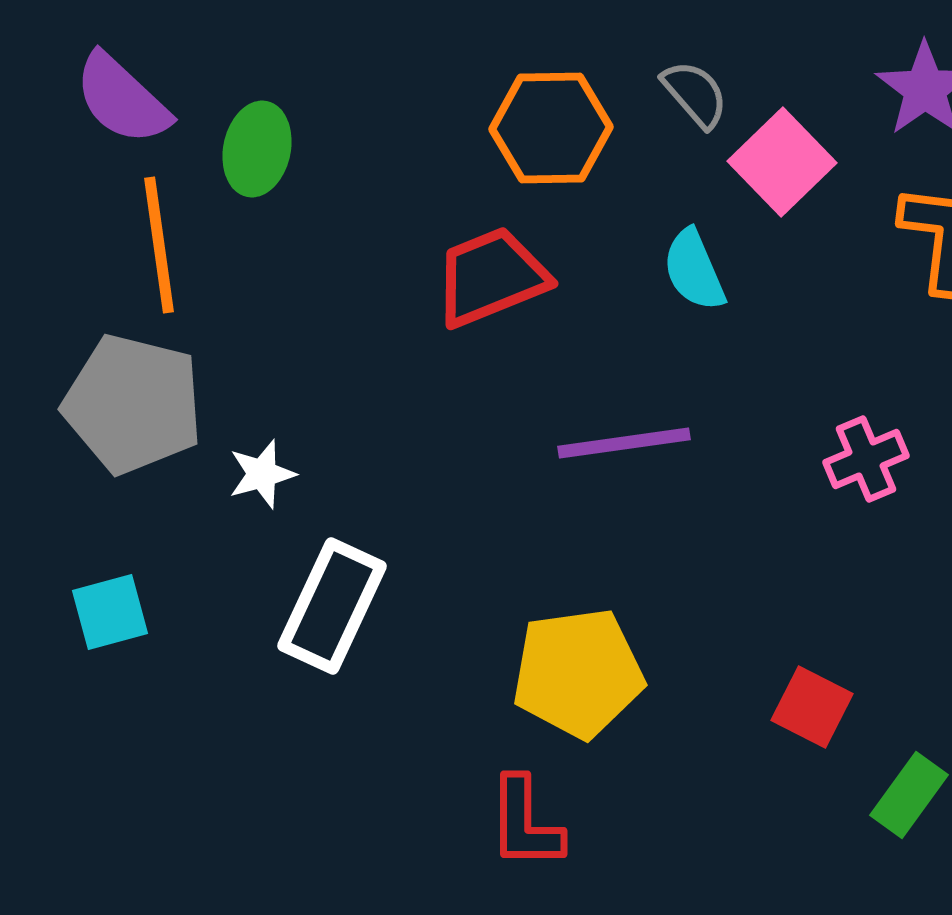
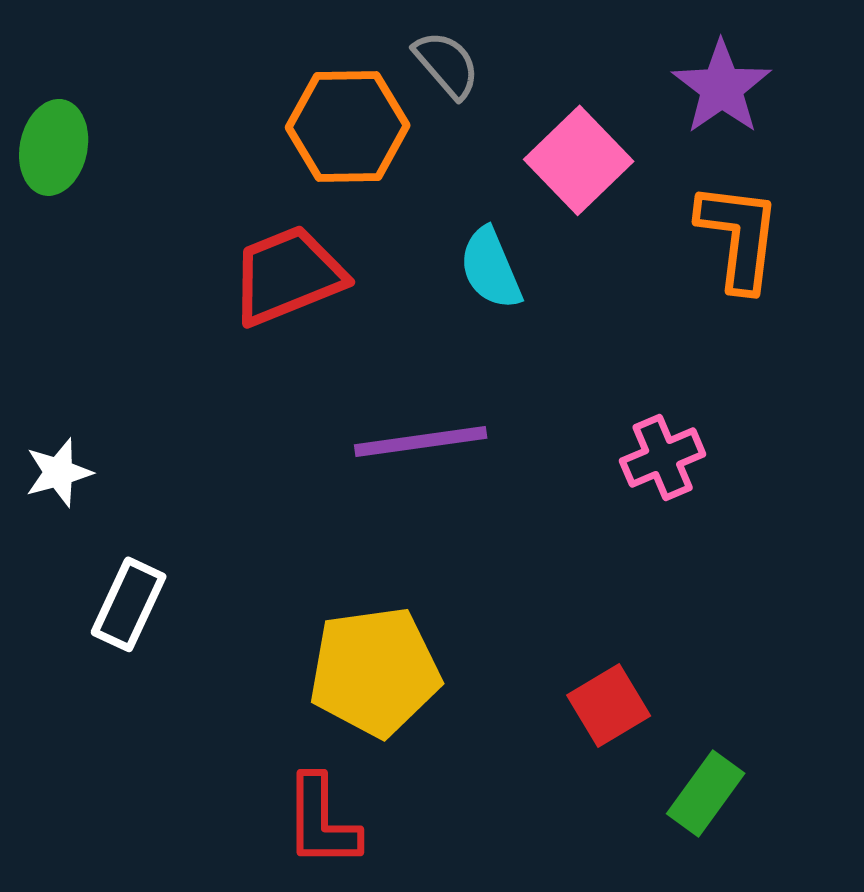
gray semicircle: (695, 94) -> (447, 64), moved
white rectangle: (332, 606) -> (129, 604), size x0.7
red square: (812, 707) -> (609, 705), turned 32

